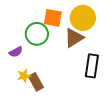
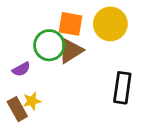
brown triangle: (74, 38) -> (70, 51), moved
brown rectangle: (36, 82) -> (17, 109), moved

